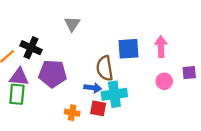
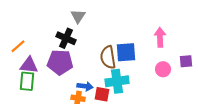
black cross: (31, 48) -> (66, 38), moved
blue square: (128, 49) -> (126, 52), moved
blue arrow: (93, 88) -> (85, 86), moved

